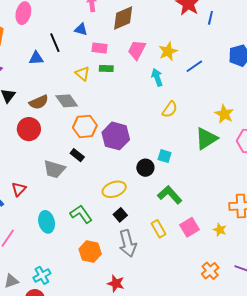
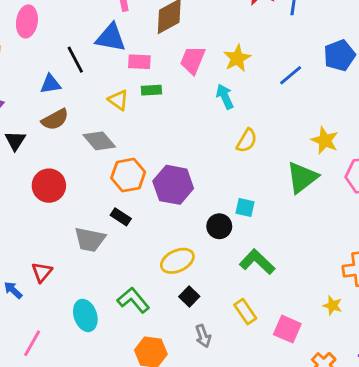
blue triangle: (81, 29) -> (111, 38), size x1.6
blue line: (194, 66) -> (291, 75), moved
brown semicircle: (39, 102) -> (55, 119), moved
pink square: (189, 227) -> (287, 329), moved, turned -30
gray arrow: (128, 243) -> (203, 336), size x0.6

